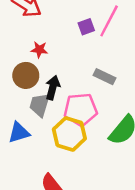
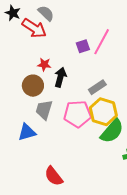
gray rectangle: (104, 77) -> (97, 87), turned -60
black arrow: (53, 88) -> (60, 77), moved
yellow hexagon: (69, 134) -> (103, 112), moved

